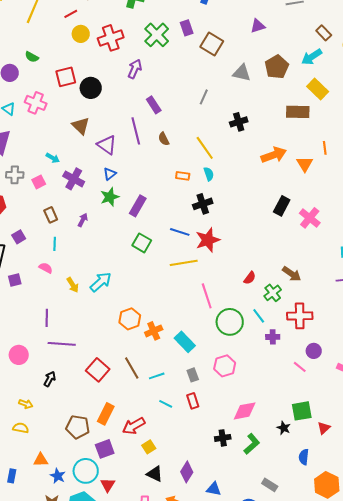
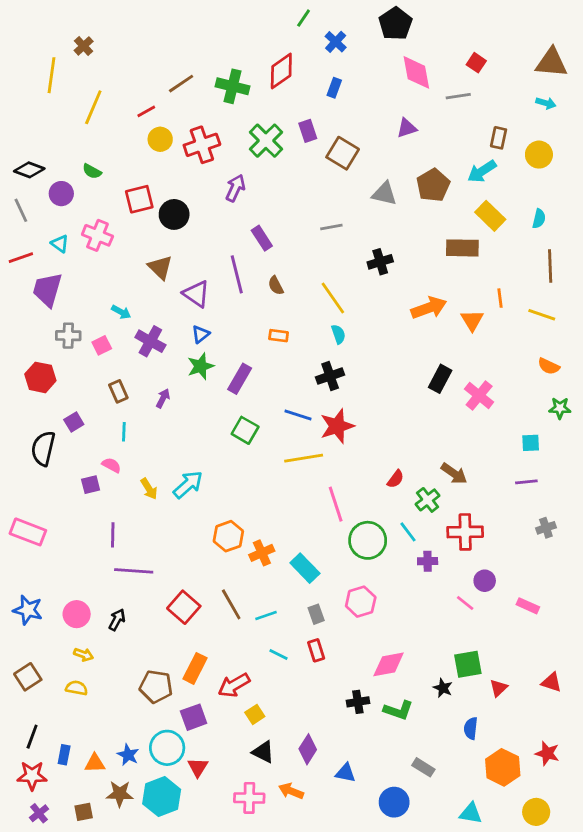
brown rectangle: (324, 33) -> (499, 138), turned 56
gray line: (204, 97) -> (331, 227), turned 56
orange rectangle: (183, 176) -> (279, 336), moved
purple square: (15, 280) -> (91, 485), moved
pink circle: (19, 355) -> (77, 614), moved
green L-shape: (252, 444) -> (398, 710), turned 60
orange triangle: (41, 460) -> (95, 763), moved

